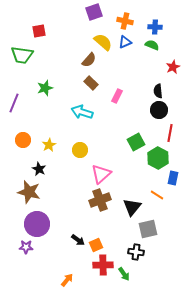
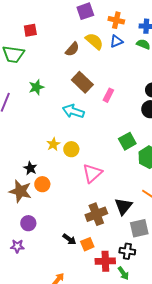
brown semicircle: (89, 60) -> (72, 49), moved
brown rectangle: (91, 83) -> (82, 82), size x1.5
orange circle: (23, 140) -> (42, 184), moved
yellow star: (49, 145) -> (53, 144), moved
brown cross: (100, 200) -> (96, 214), moved
purple circle: (37, 224) -> (28, 223), size x0.6
red cross: (103, 265) -> (105, 261), moved
green arrow: (124, 274) -> (123, 273), moved

